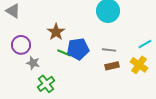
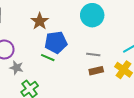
brown star: (56, 32) -> (40, 21), moved
blue pentagon: (78, 49) -> (56, 42), moved

